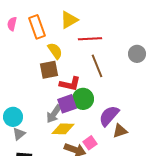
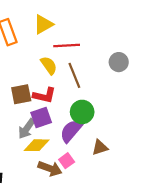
yellow semicircle: (55, 51) -> (49, 65), moved
brown square: (49, 70) -> (21, 94), moved
green circle: (83, 99) -> (82, 112), moved
purple semicircle: (109, 116) -> (71, 131), moved

